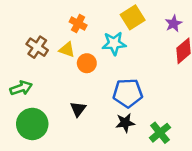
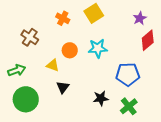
yellow square: (133, 17) -> (94, 13), moved
cyan star: (114, 43) -> (98, 48), moved
yellow triangle: (67, 50) -> (53, 65), moved
blue pentagon: (128, 93) -> (128, 74), moved

